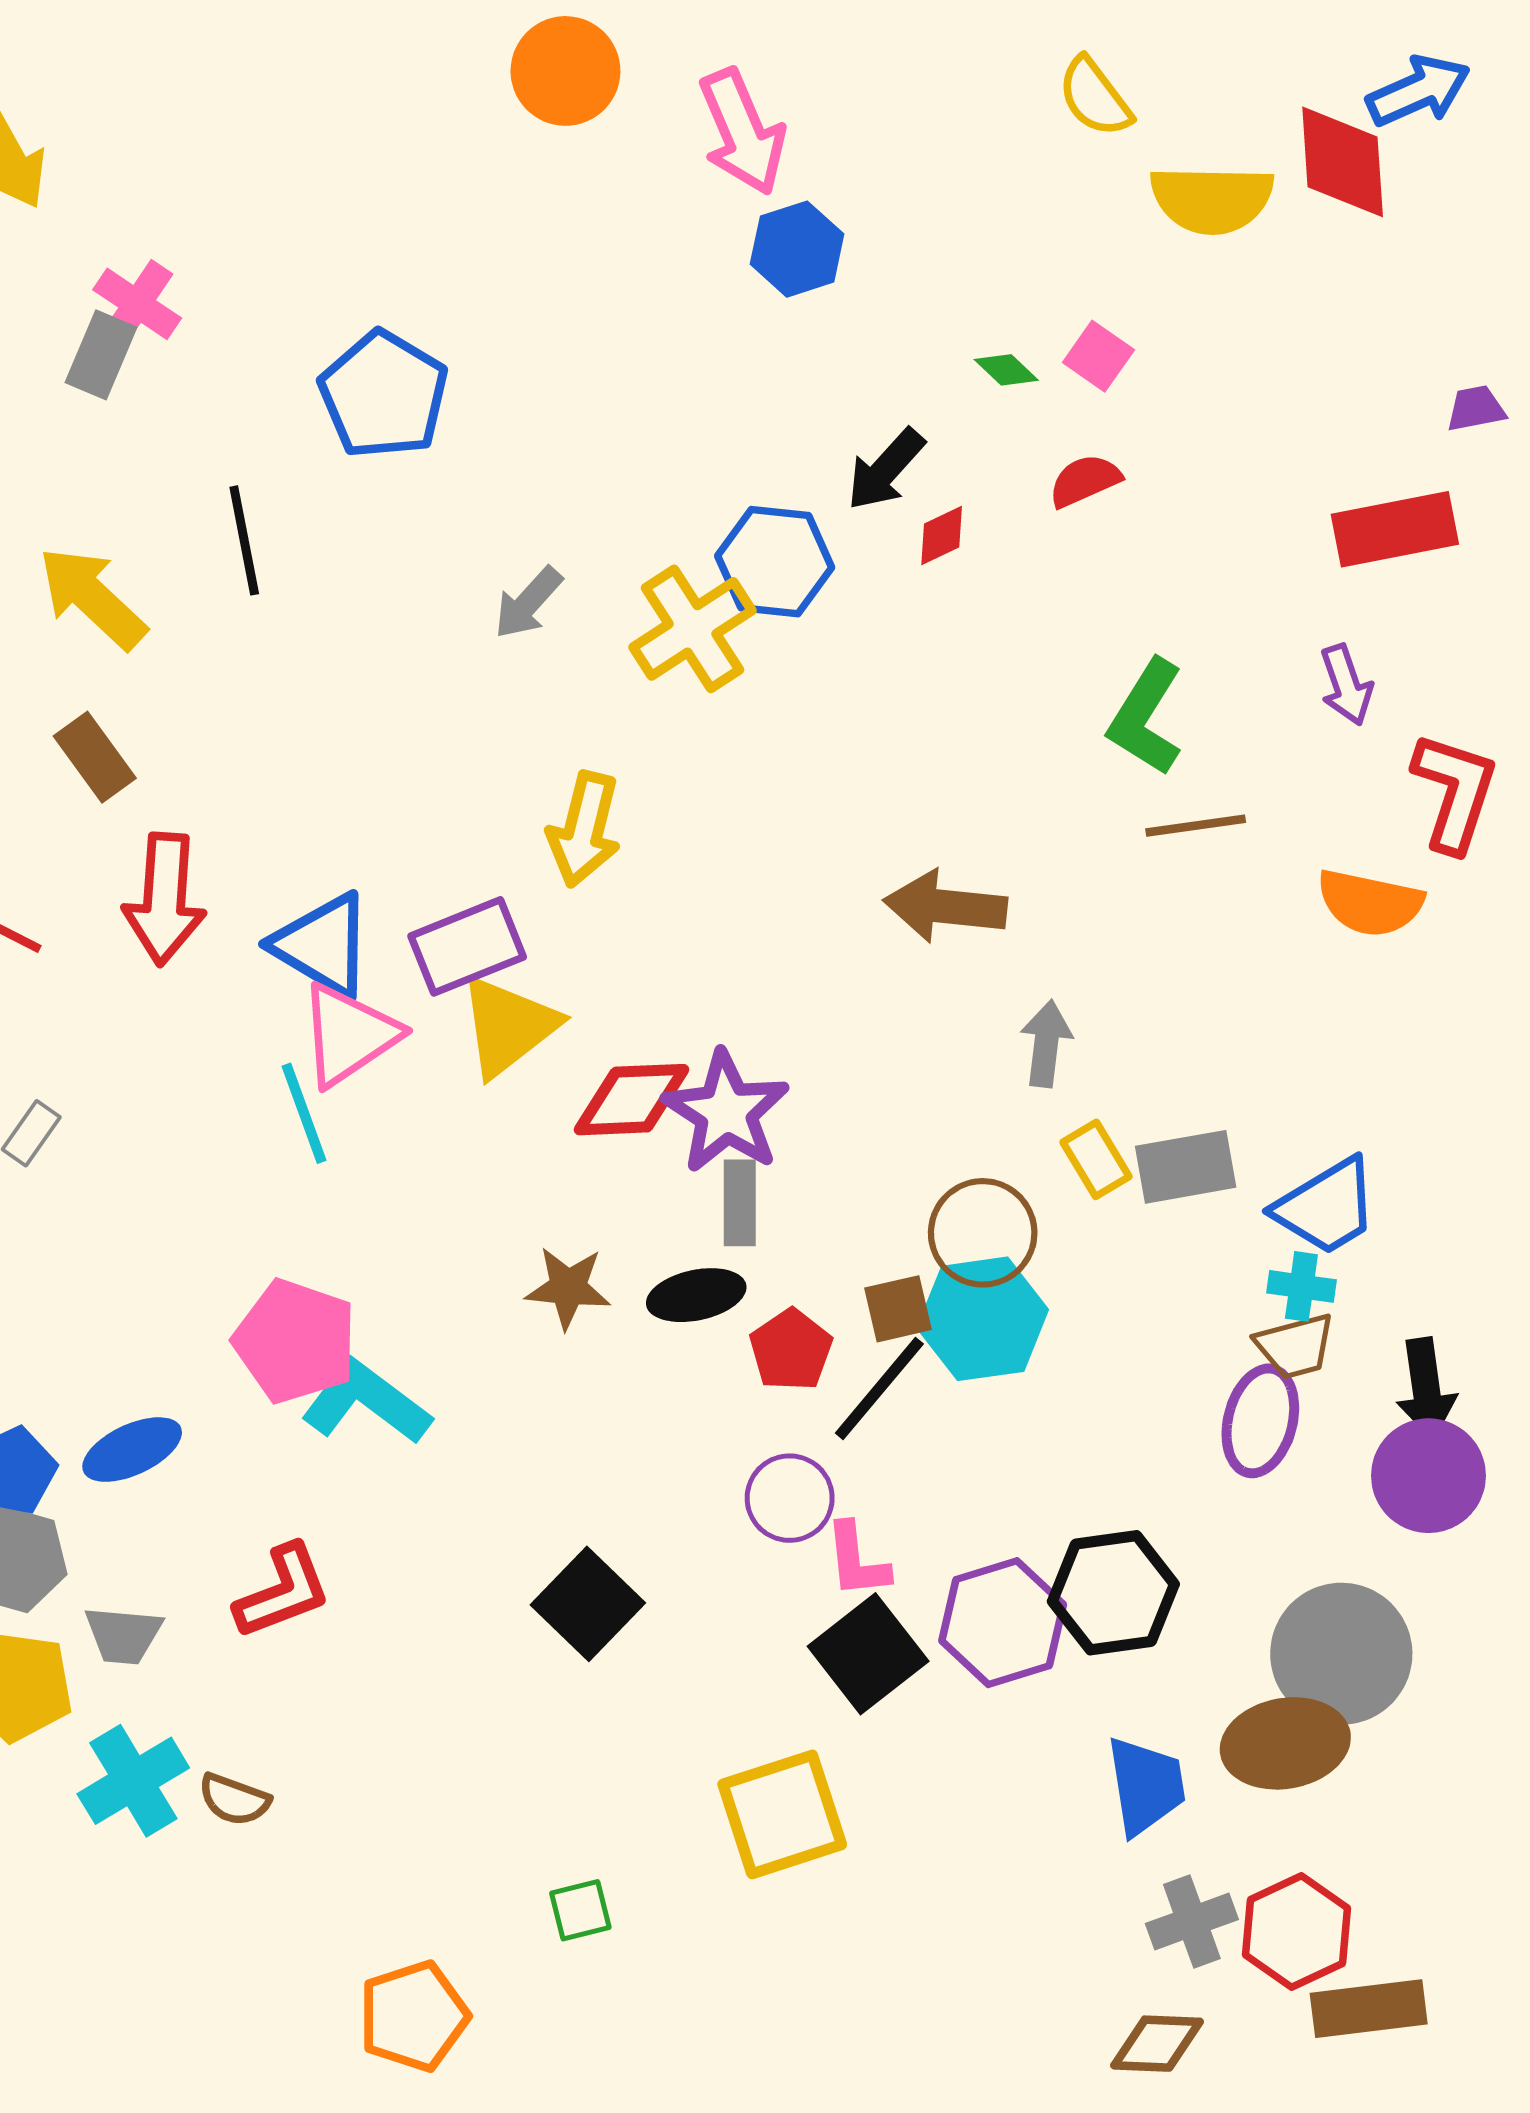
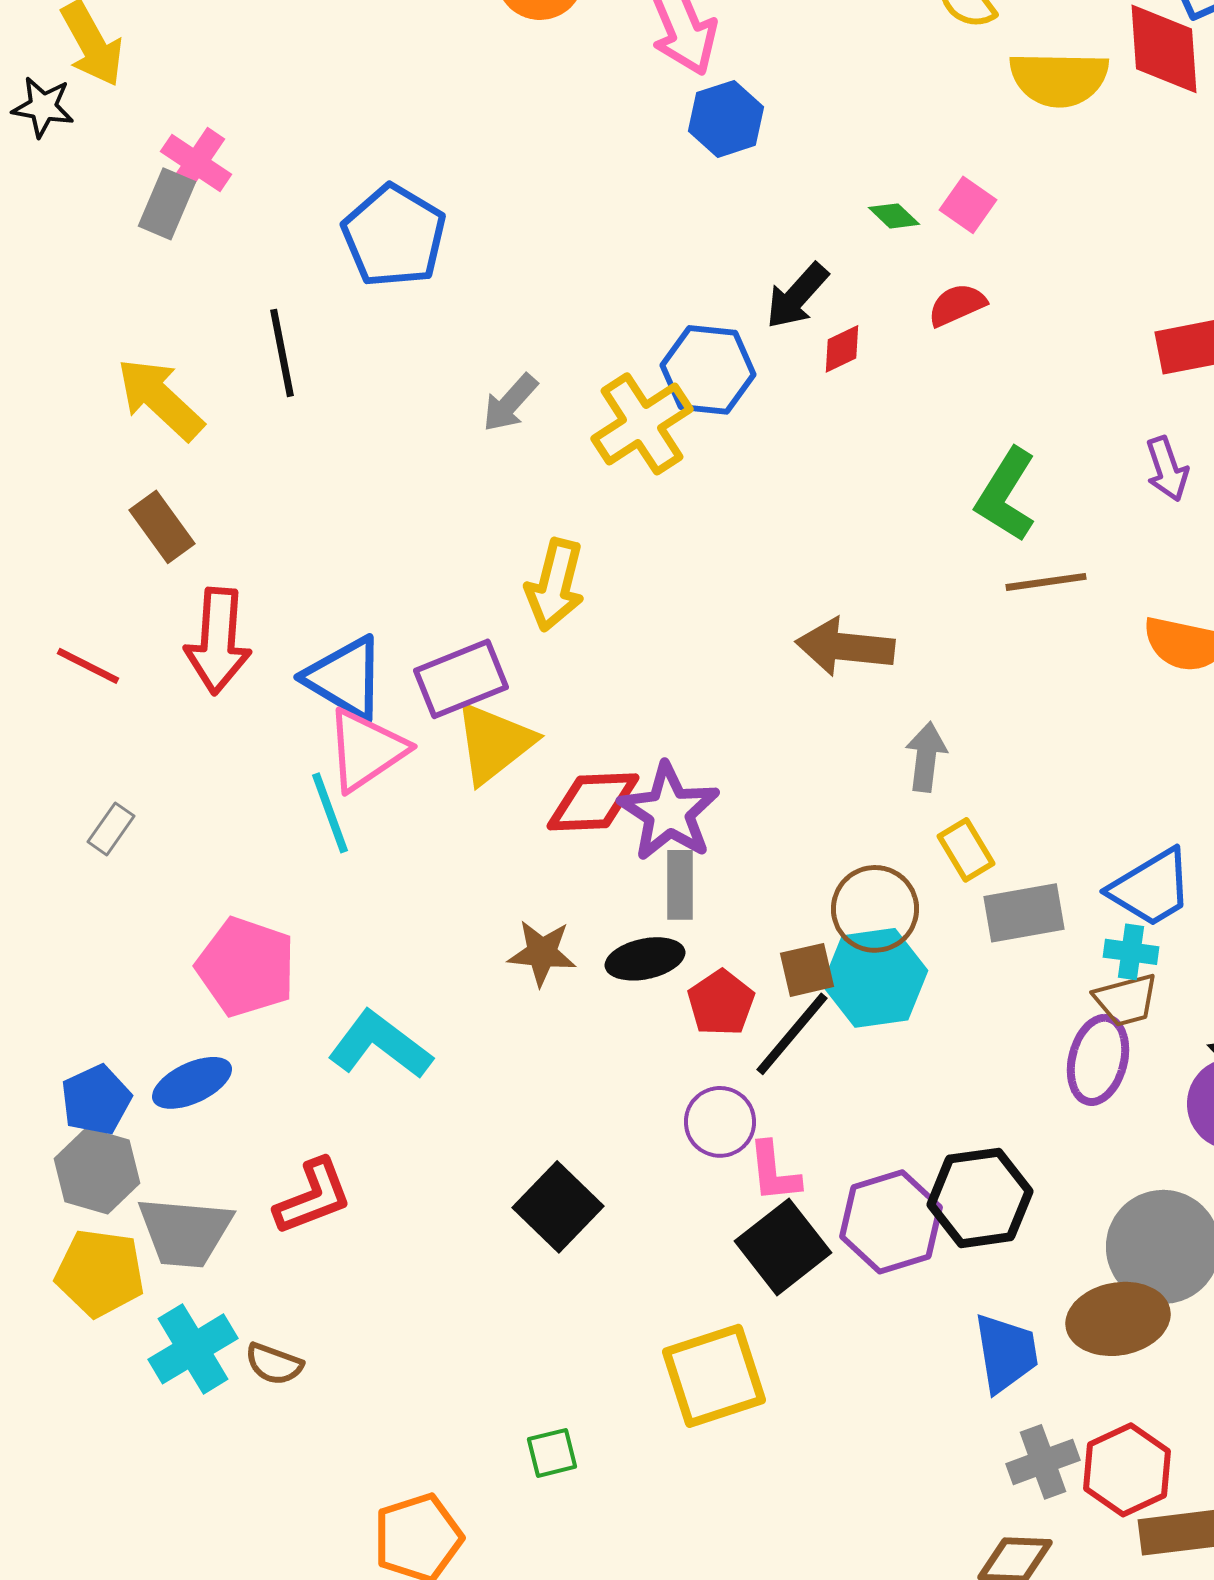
gray rectangle: (1186, 1167) -> (1024, 913), moved
pink pentagon: (295, 1341) -> (246, 967), moved
gray trapezoid: (123, 1635) -> (185, 1232), size x1.5

